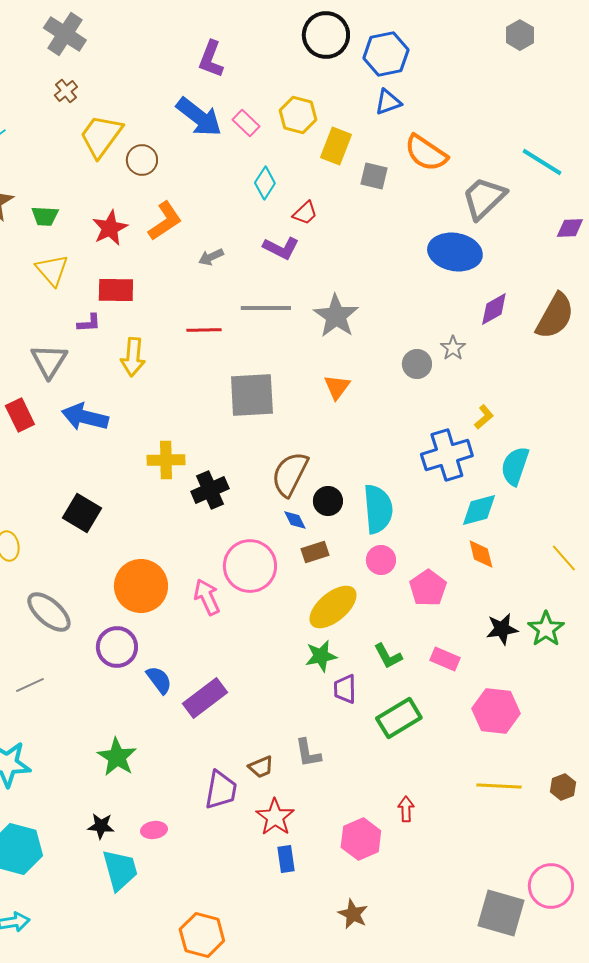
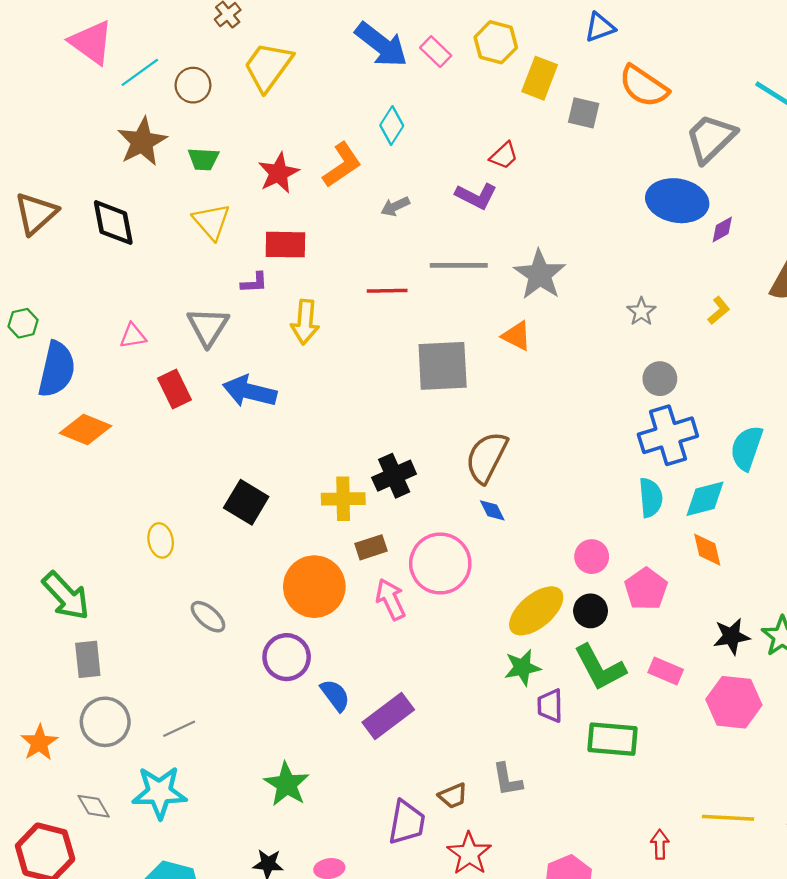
brown circle: (142, 160) -> (193, 85), moved
cyan diamond: (265, 183) -> (392, 126), moved
purple diamond: (494, 309) -> (722, 230), moved, size x0.7
gray star: (453, 348) -> (641, 312), moved
gray circle: (417, 364) -> (660, 379), moved
orange triangle: (337, 387) -> (517, 336), moved, turned -40
yellow L-shape: (484, 417) -> (719, 310), moved
yellow cross: (166, 460) -> (343, 499), moved
black circle: (328, 501) -> (591, 611), moved
cyan semicircle: (378, 509) -> (651, 498), moved, size x0.7
brown rectangle: (315, 552) -> (371, 547), moved
gray ellipse: (49, 612) -> (208, 617), size x0.7
green L-shape: (388, 656) -> (600, 668), size x1.6
gray line: (30, 685) -> (179, 729), moved
pink hexagon: (496, 711) -> (734, 702), moved
green rectangle: (399, 718) -> (612, 739), turned 36
red arrow: (406, 809) -> (660, 844), moved

